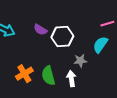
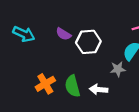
gray star: (80, 61) -> (118, 69), moved
white arrow: (71, 79) -> (99, 89), turned -77

